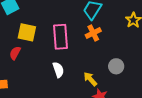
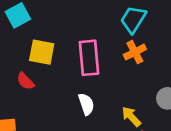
red semicircle: (15, 53) -> (25, 81), turned -72

